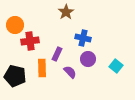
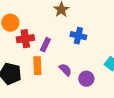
purple rectangle: (57, 54) -> (45, 45), moved
purple circle: (88, 59) -> (86, 79), moved

